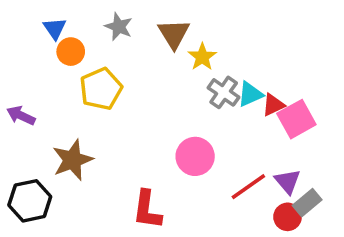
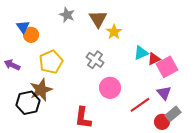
blue triangle: (55, 28) -> (23, 27), moved
orange circle: (71, 52) -> (31, 35), moved
yellow pentagon: (101, 89) -> (51, 62), moved
gray cross: (224, 92) -> (95, 60), moved
purple triangle: (288, 181) -> (164, 93), moved
black hexagon: (30, 201) -> (28, 103), moved

